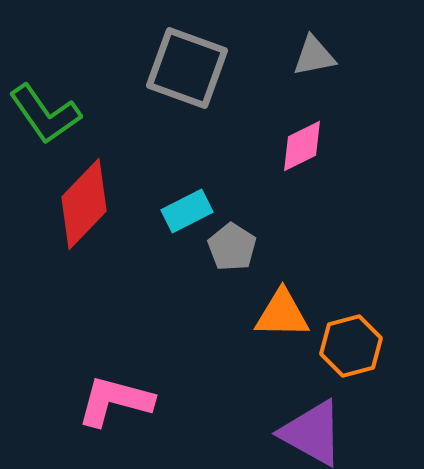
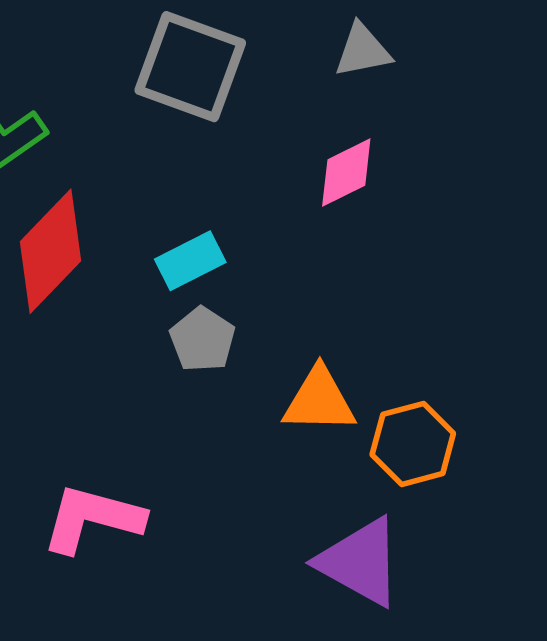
gray pentagon: (232, 247) -> (203, 339), moved

